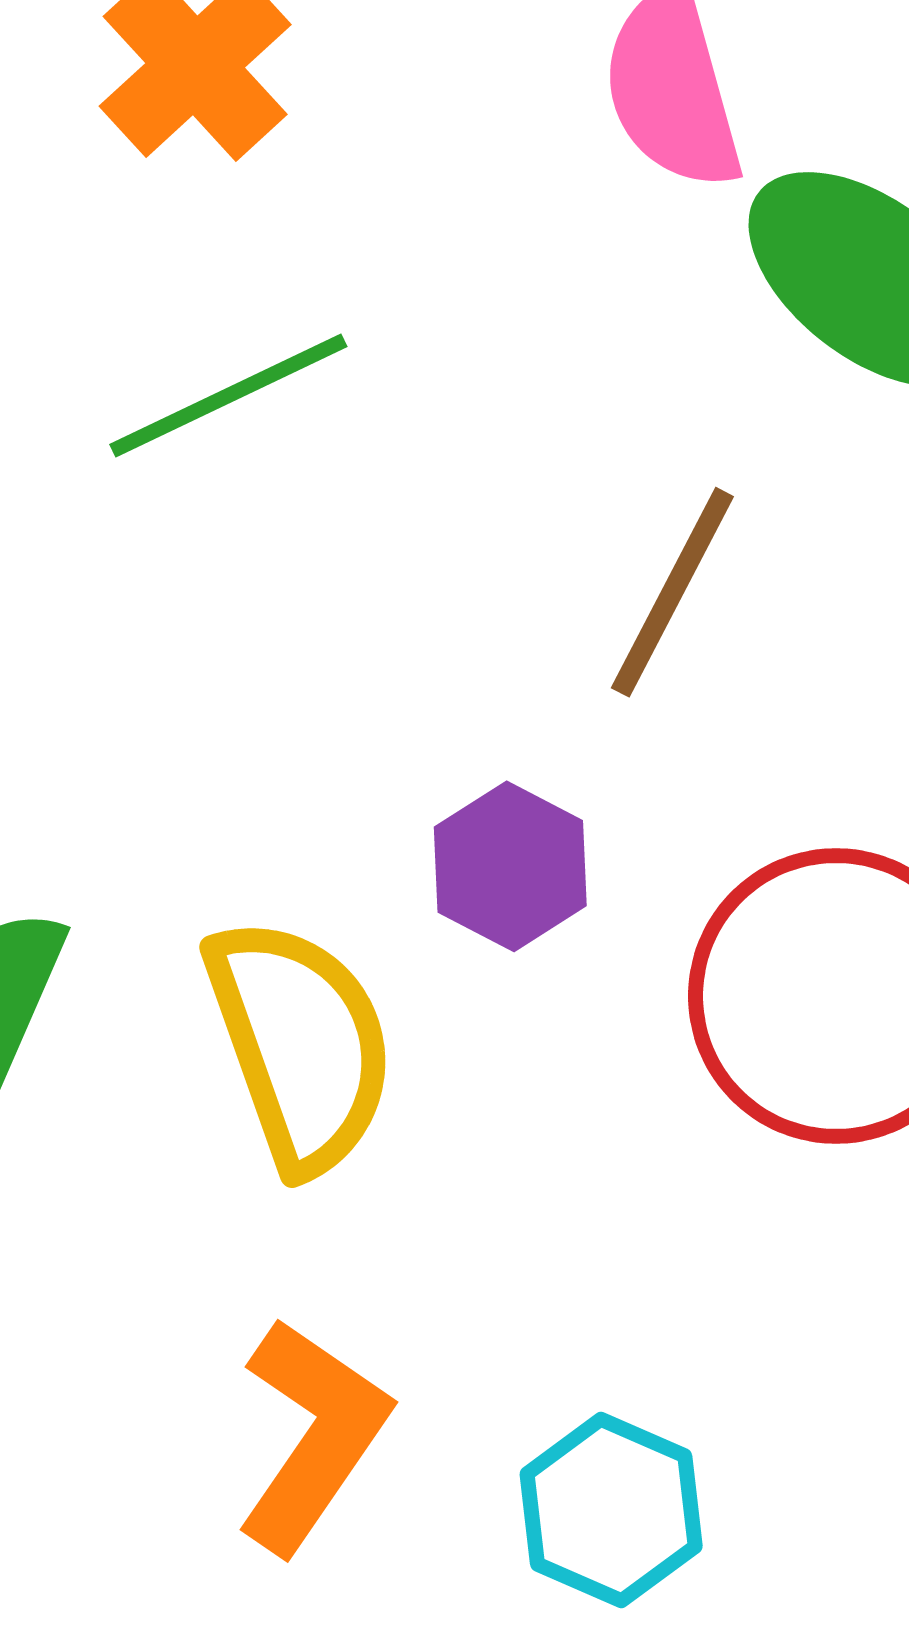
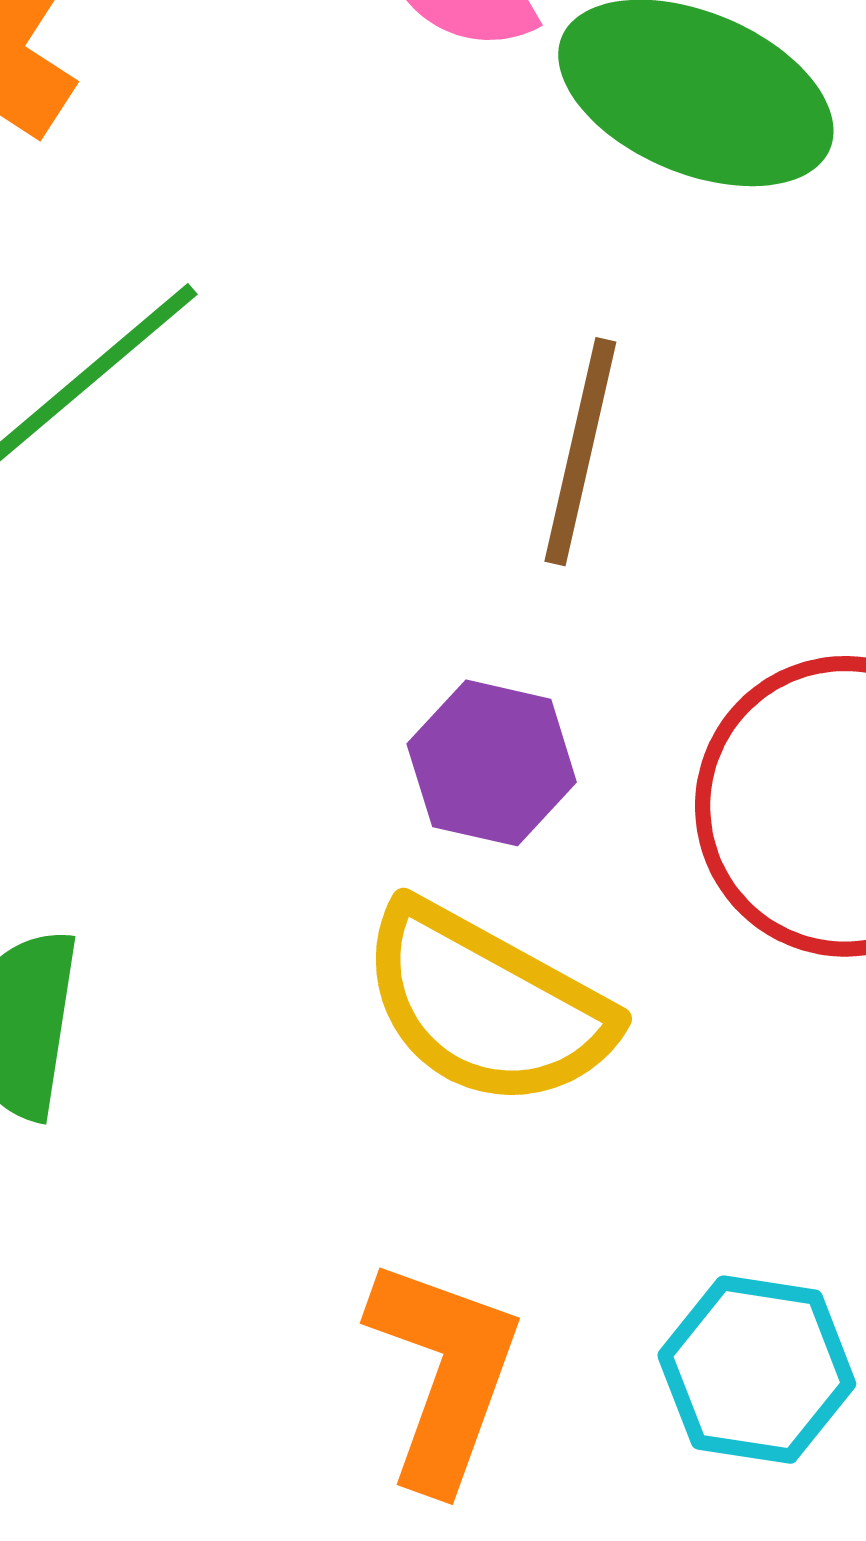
yellow semicircle: (300, 1044) -> (486, 1005), moved, turned 153

